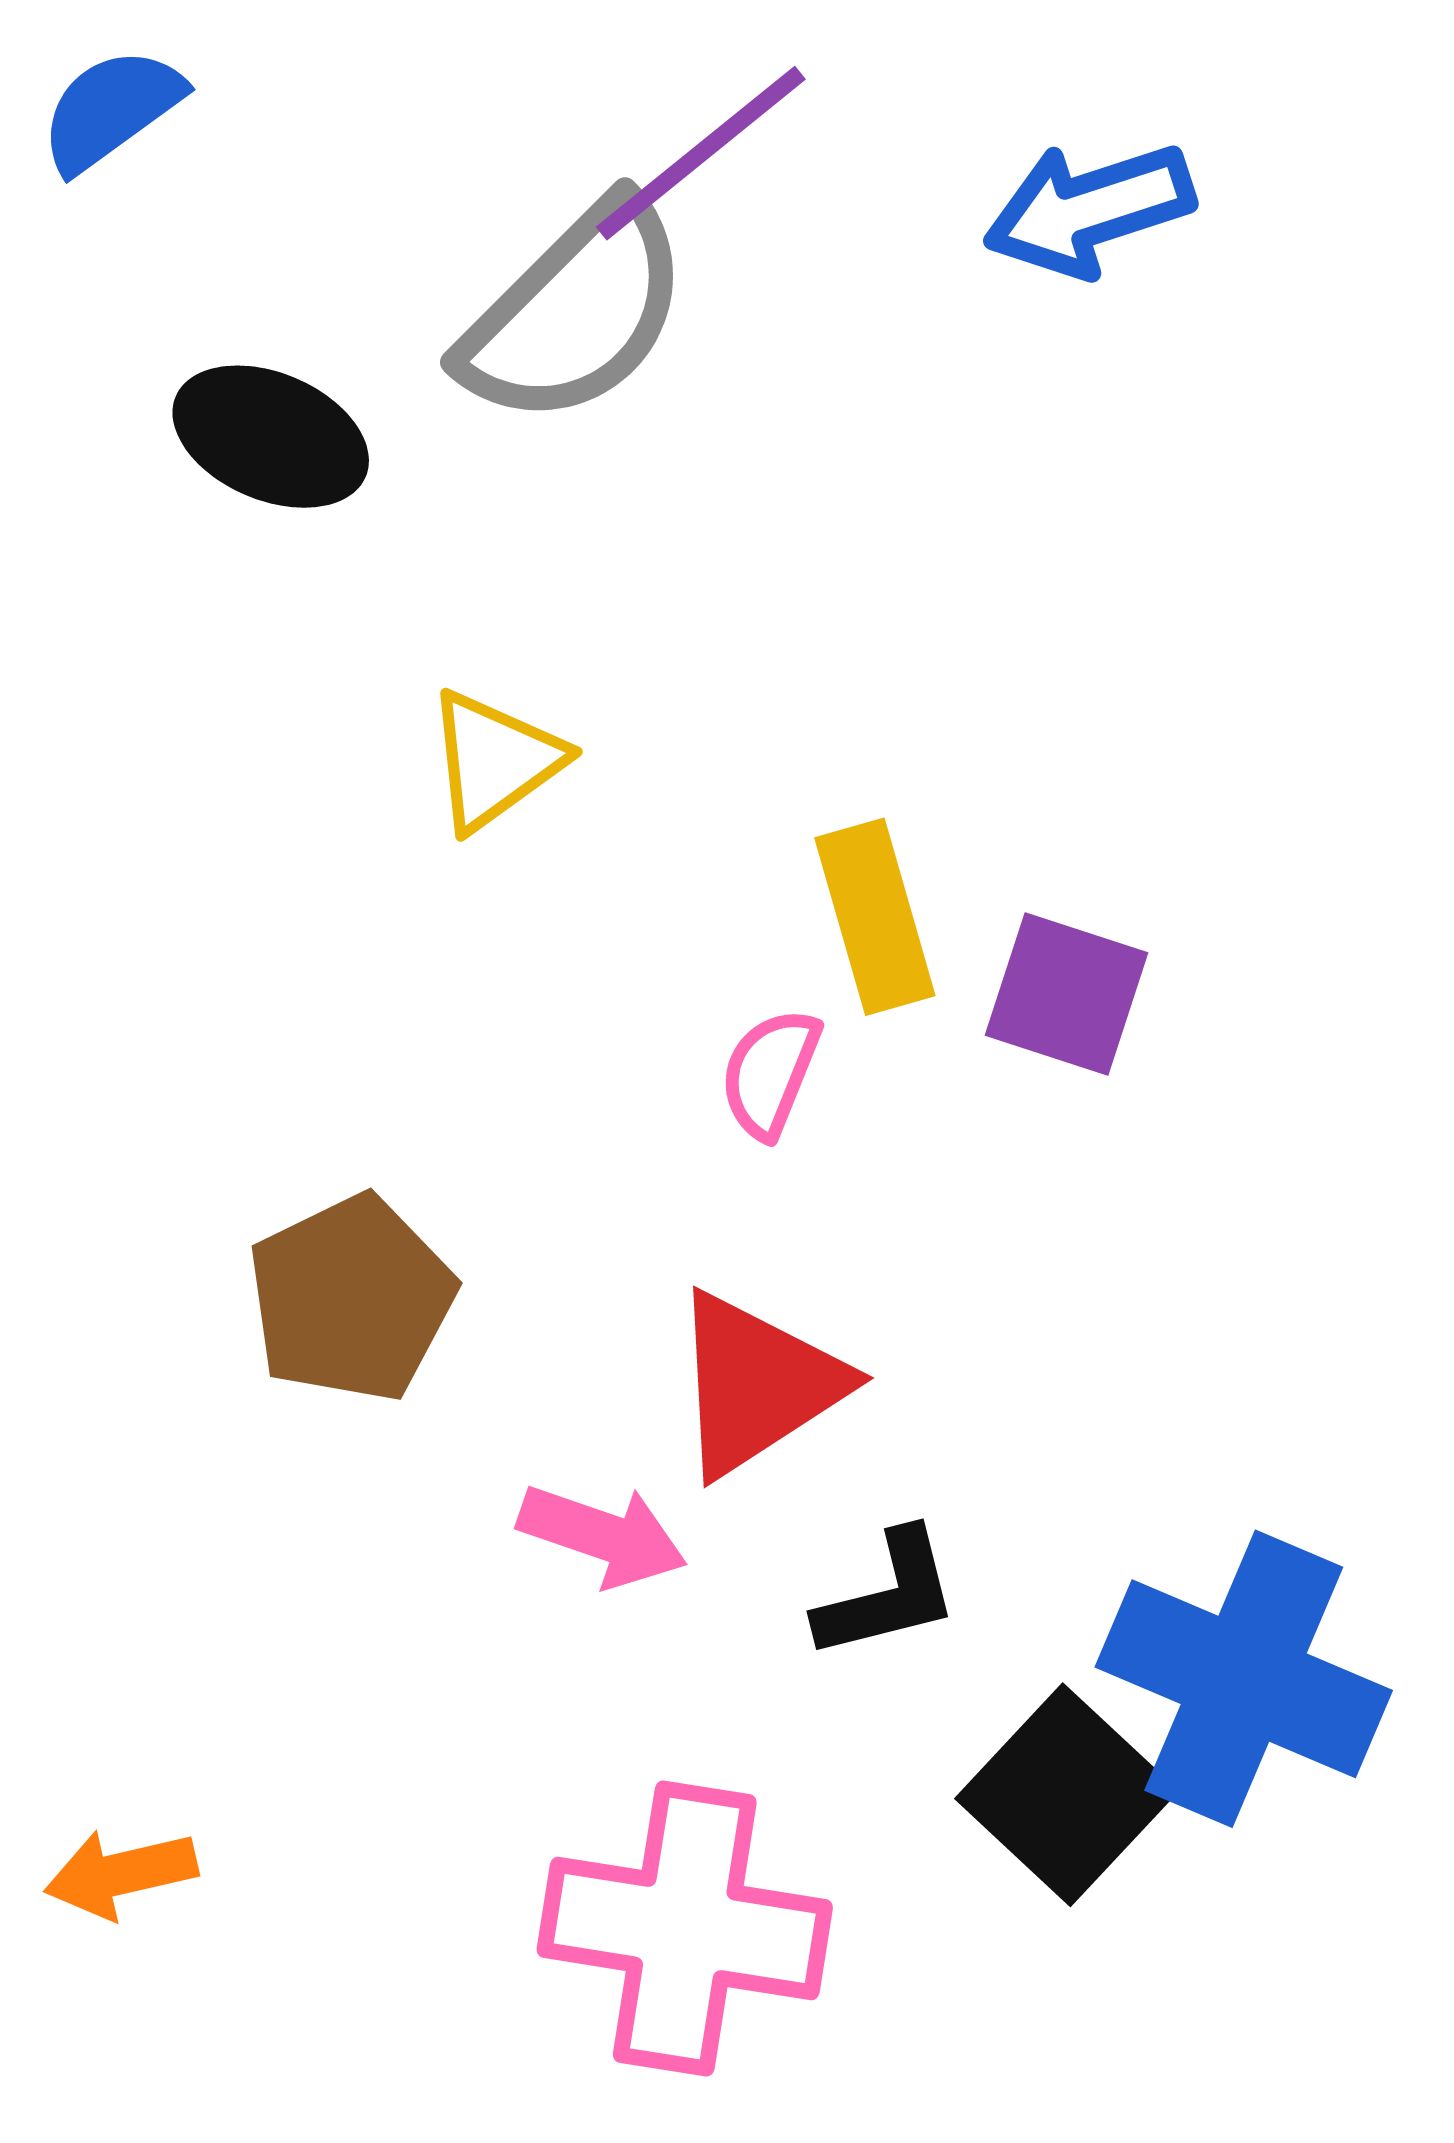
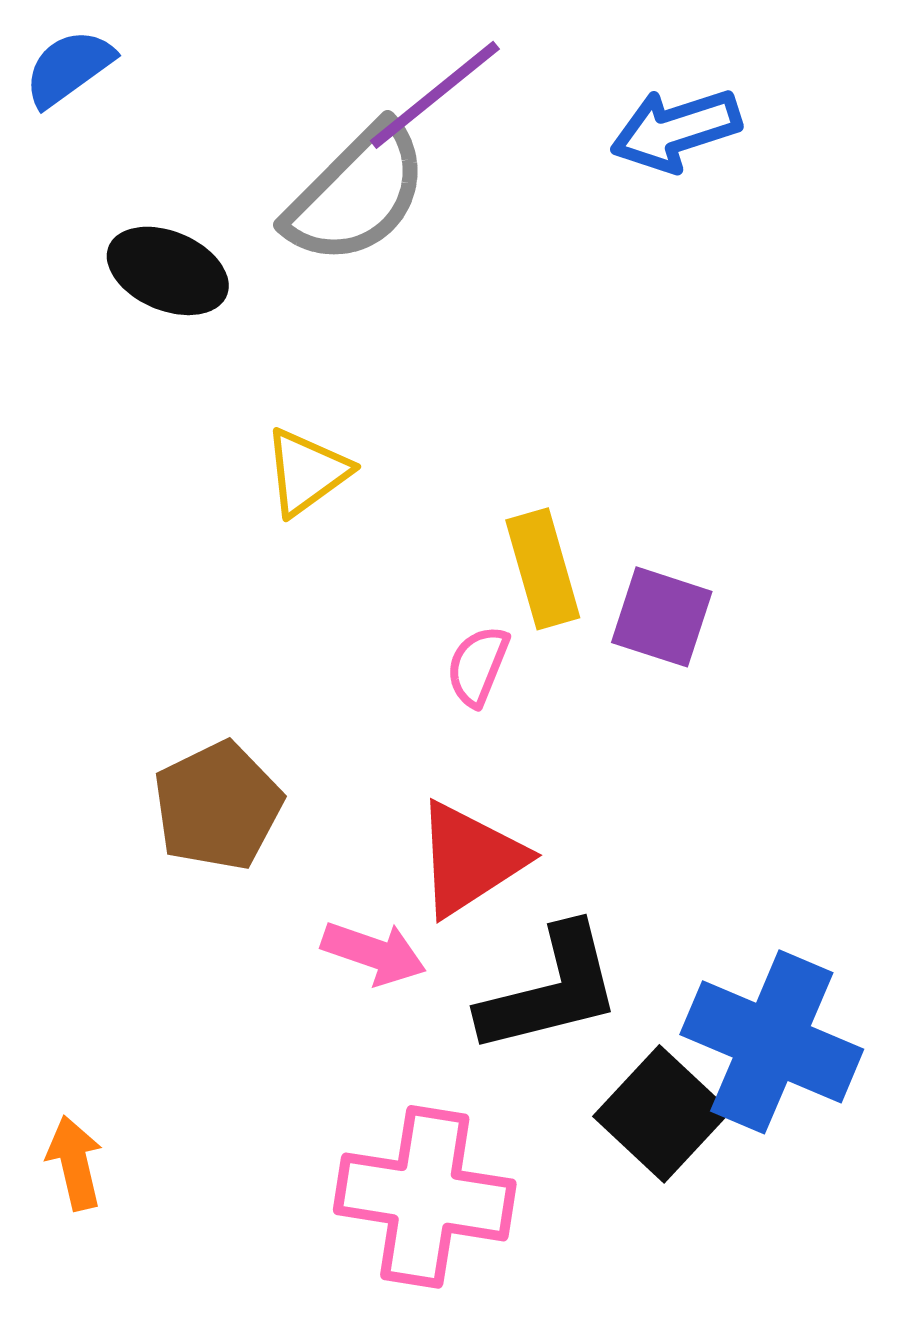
black L-shape: (888, 1595) -> (551, 990), size x1.6
orange arrow: (121, 1874) -> (75, 1163), turned 90

